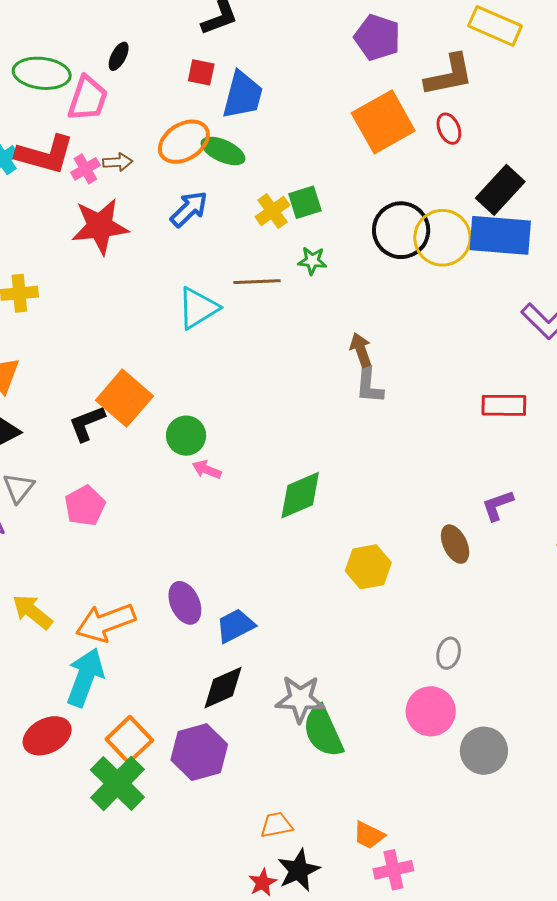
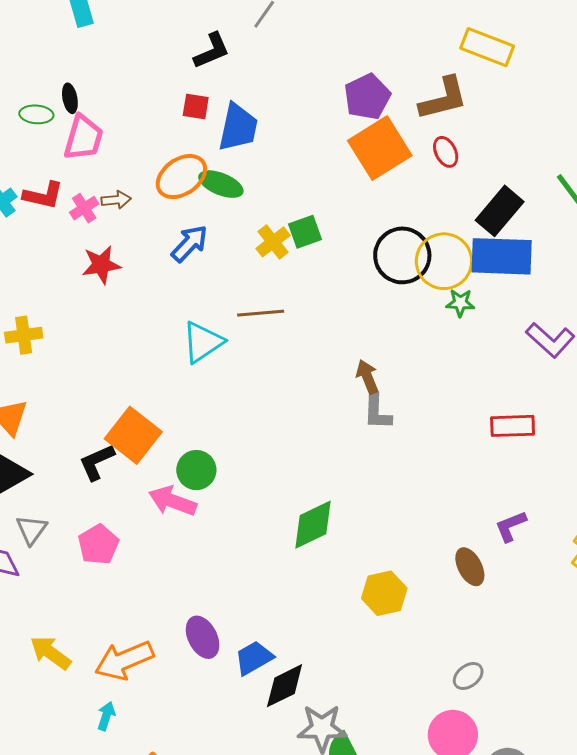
purple pentagon: (377, 37) -> (367, 97), moved, turned 30
black ellipse: (119, 56) -> (70, 98), moved, turned -36
green ellipse: (42, 73) -> (36, 114), size x0.6
red L-shape: (45, 154) -> (43, 195), size x0.7
red star: (100, 226) -> (101, 265), size x0.7
green star: (312, 261) -> (460, 303), moved
pink arrow: (207, 470) -> (173, 501), moved, size x1.6
gray ellipse: (449, 653) -> (468, 676), turned 40
cyan arrow: (85, 677) -> (106, 716), size x0.5
black diamond: (223, 688) -> (285, 686), moved

